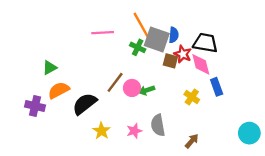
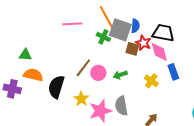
green triangle: (50, 68) -> (25, 55), turned 32
orange semicircle: (59, 90) -> (33, 75), turned 42
green arrow: (147, 90) -> (120, 75), moved
black semicircle: (85, 104) -> (56, 87), turned -35
yellow star: (102, 131) -> (81, 99), moved
pink star: (134, 131) -> (100, 111), size x1.6

